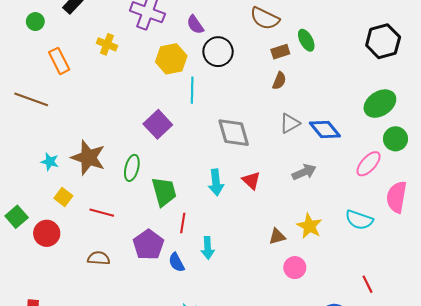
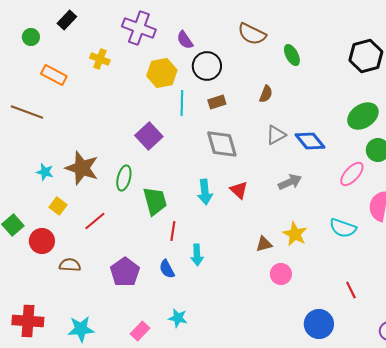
brown rectangle: (280, 52) -> (217, 102), moved
orange rectangle: (59, 61) -> (54, 75), turned -35
red line: (102, 213) -> (95, 221), turned -55
purple pentagon: (148, 245) -> (125, 272), moved
brown semicircle: (99, 258) -> (70, 265), moved

